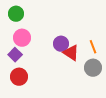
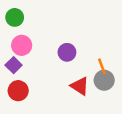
orange line: (93, 47) -> (102, 66), moved
red triangle: (71, 53) -> (80, 86), moved

